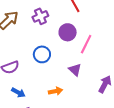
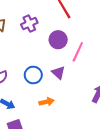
blue circle: (42, 54) -> (33, 75), moved
purple triangle: (75, 70) -> (58, 73), moved

